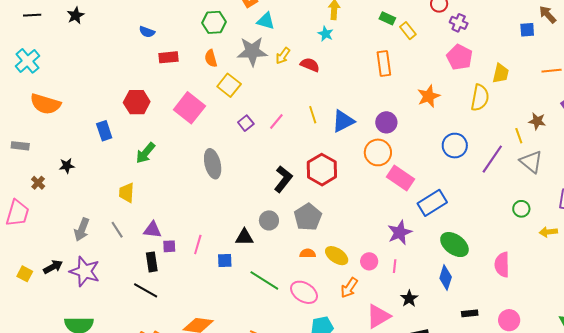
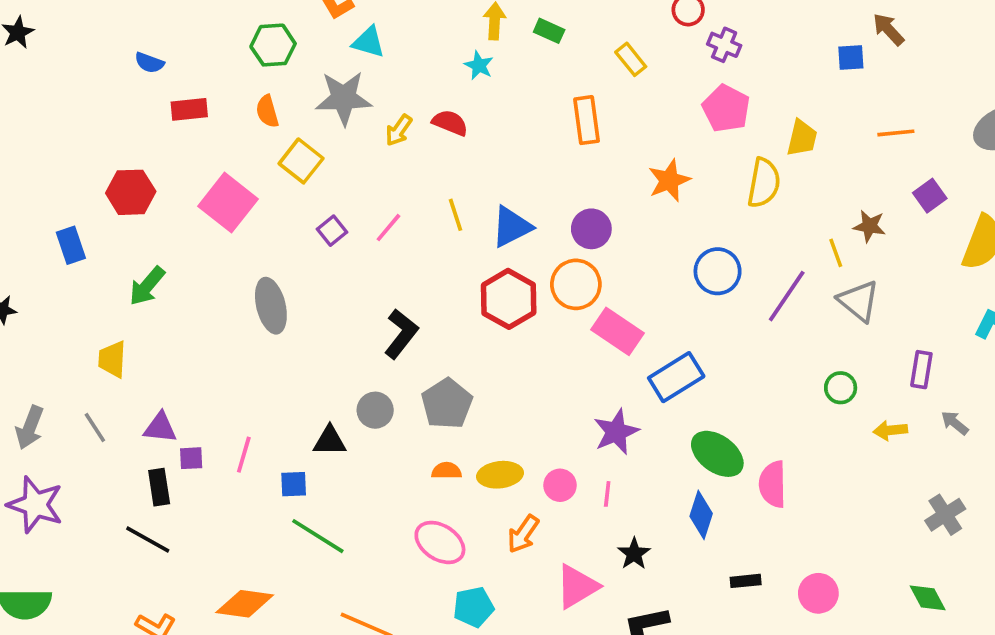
green rectangle: (387, 18) -> (549, 31), moved
yellow arrow: (283, 56) -> (399, 130), moved
red hexagon: (322, 170) -> (509, 299), moved
yellow ellipse: (337, 256) -> (500, 475), turned -40
pink semicircle: (502, 265) -> (773, 484), moved
green line: (264, 280) -> (318, 536), moved

